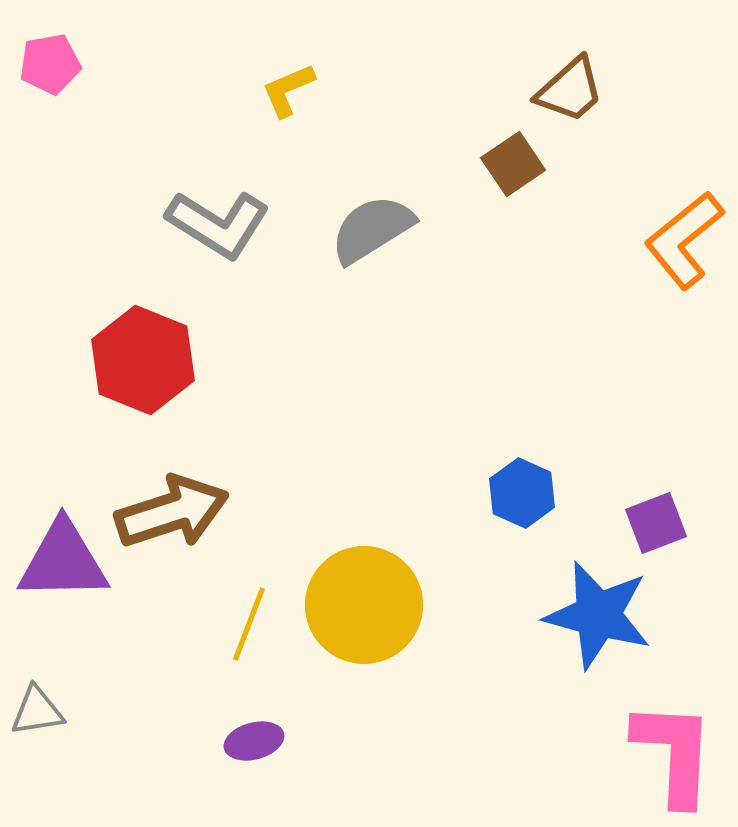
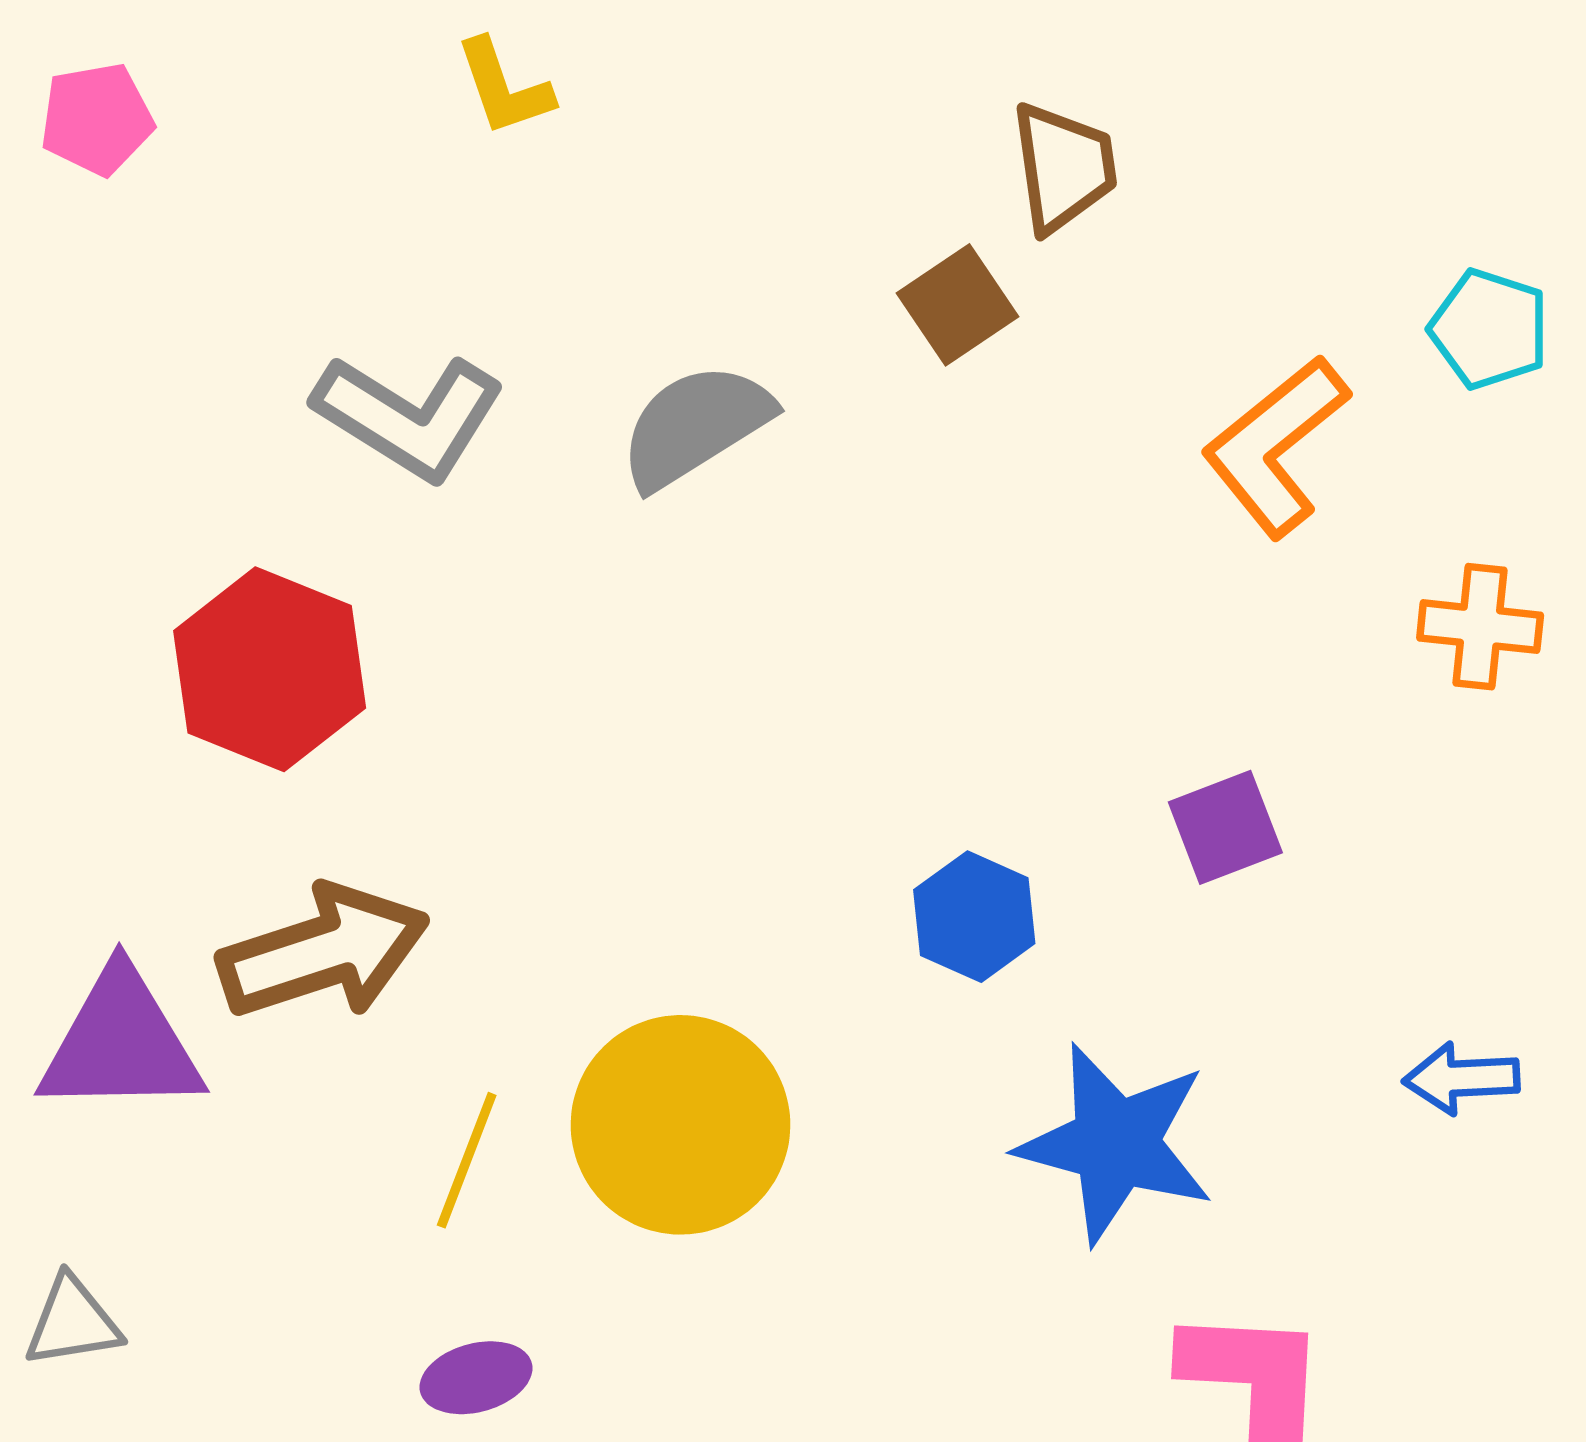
yellow L-shape: (288, 90) -> (504, 87), moved, turned -86
brown trapezoid: (570, 90) -> (1064, 167), turned -56
purple square: (656, 523) -> (1225, 827), moved

